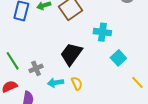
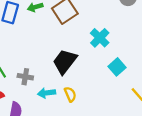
cyan cross: (102, 32) -> (100, 38), turned 36
gray cross: (36, 68) -> (25, 77), turned 32

